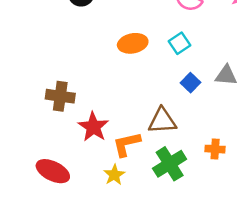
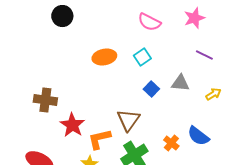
brown triangle: (162, 121) -> (128, 120), turned -50
orange cross: (215, 149) -> (171, 143), turned 35

